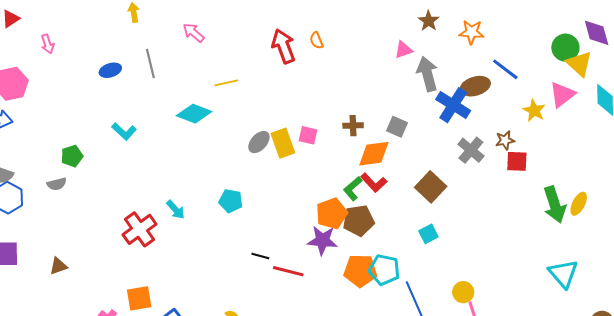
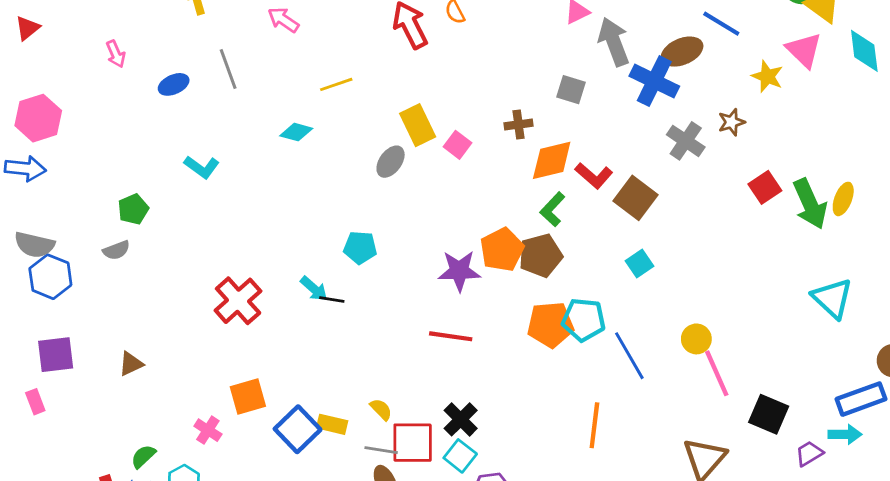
pink arrow: (47, 44) -> (116, 54), moved
pink triangle: (562, 95) -> (804, 50), turned -32
cyan diamond: (194, 114) -> (296, 132), size x0.7
gray square: (397, 127) -> (571, 90), moved
pink square: (308, 135) -> (458, 145), turned 30
yellow rectangle: (283, 143) -> (418, 125), moved
red square: (517, 161) -> (765, 187), moved, turned -30
red L-shape: (374, 183) -> (594, 176), moved
green L-shape: (353, 189) -> (553, 209), moved
cyan arrow: (176, 210) -> (314, 289), moved
purple star: (322, 240) -> (459, 271), moved
black line: (260, 256) -> (332, 299), moved

